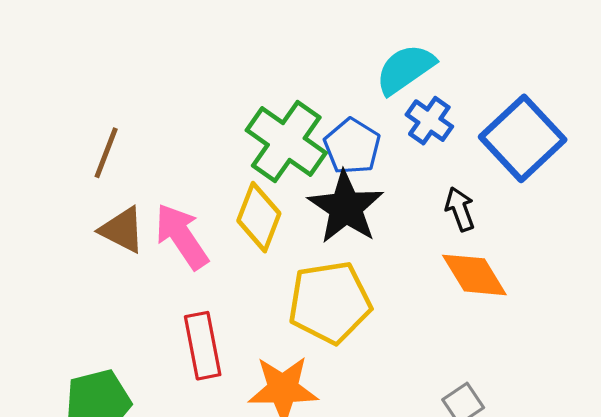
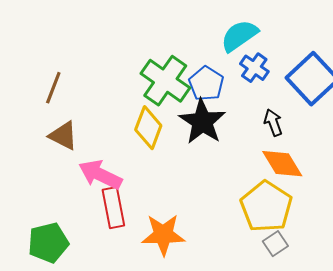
pink arrow: (182, 236) -> (100, 175), moved, turned -30
yellow pentagon: (330, 302) -> (266, 207), moved, turned -30

